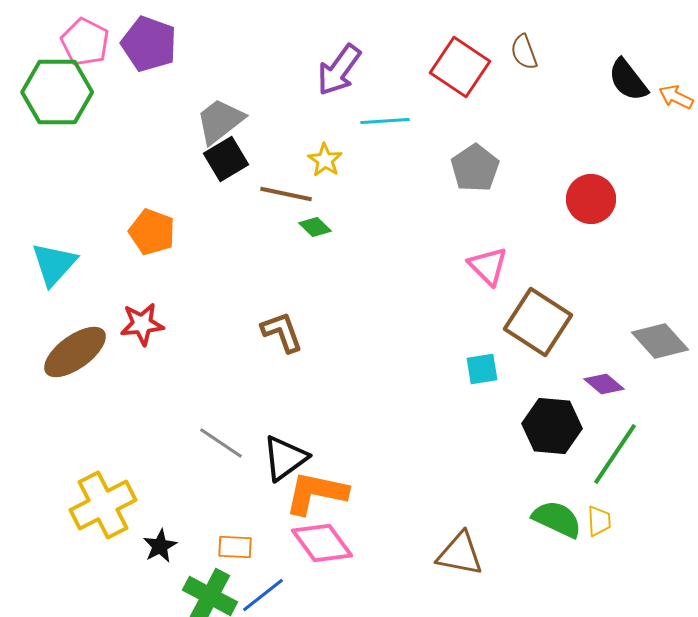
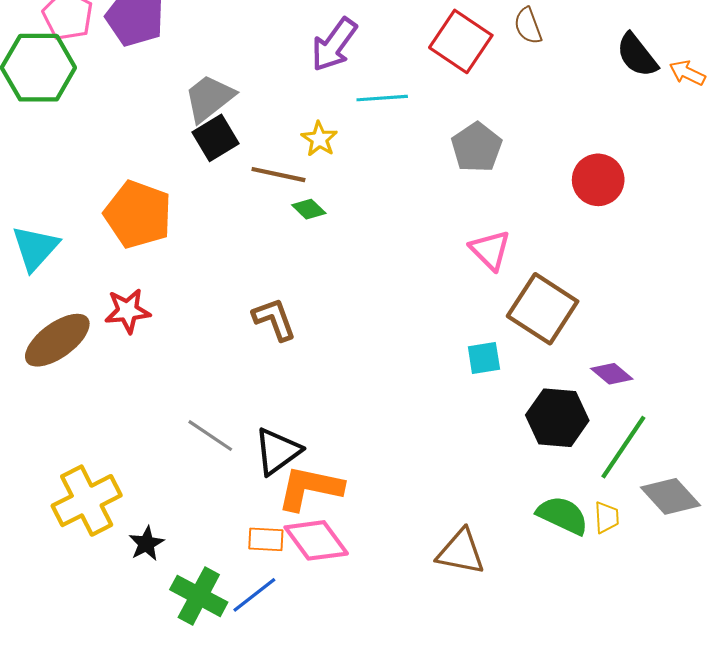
orange pentagon: (152, 232) -> (138, 214), size x1.4
gray diamond: (660, 341) -> (670, 496), moved
orange rectangle: (235, 547) -> (266, 539), moved

